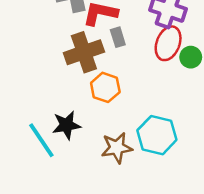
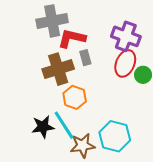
cyan line: (41, 140) -> (64, 125), moved

